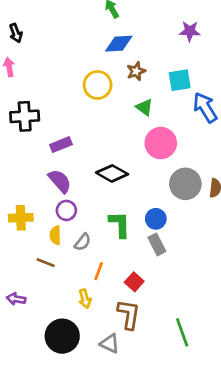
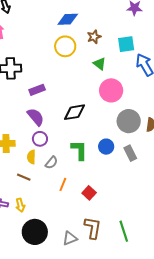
blue diamond: (119, 44) -> (68, 19), moved
black diamond: (112, 173) -> (74, 112), turned -40
gray rectangle: (157, 244) -> (130, 153), moved
yellow arrow: (85, 299) -> (20, 205), moved
brown L-shape: (129, 314) -> (93, 228), moved
gray triangle: (110, 344) -> (70, 238), turned -49

